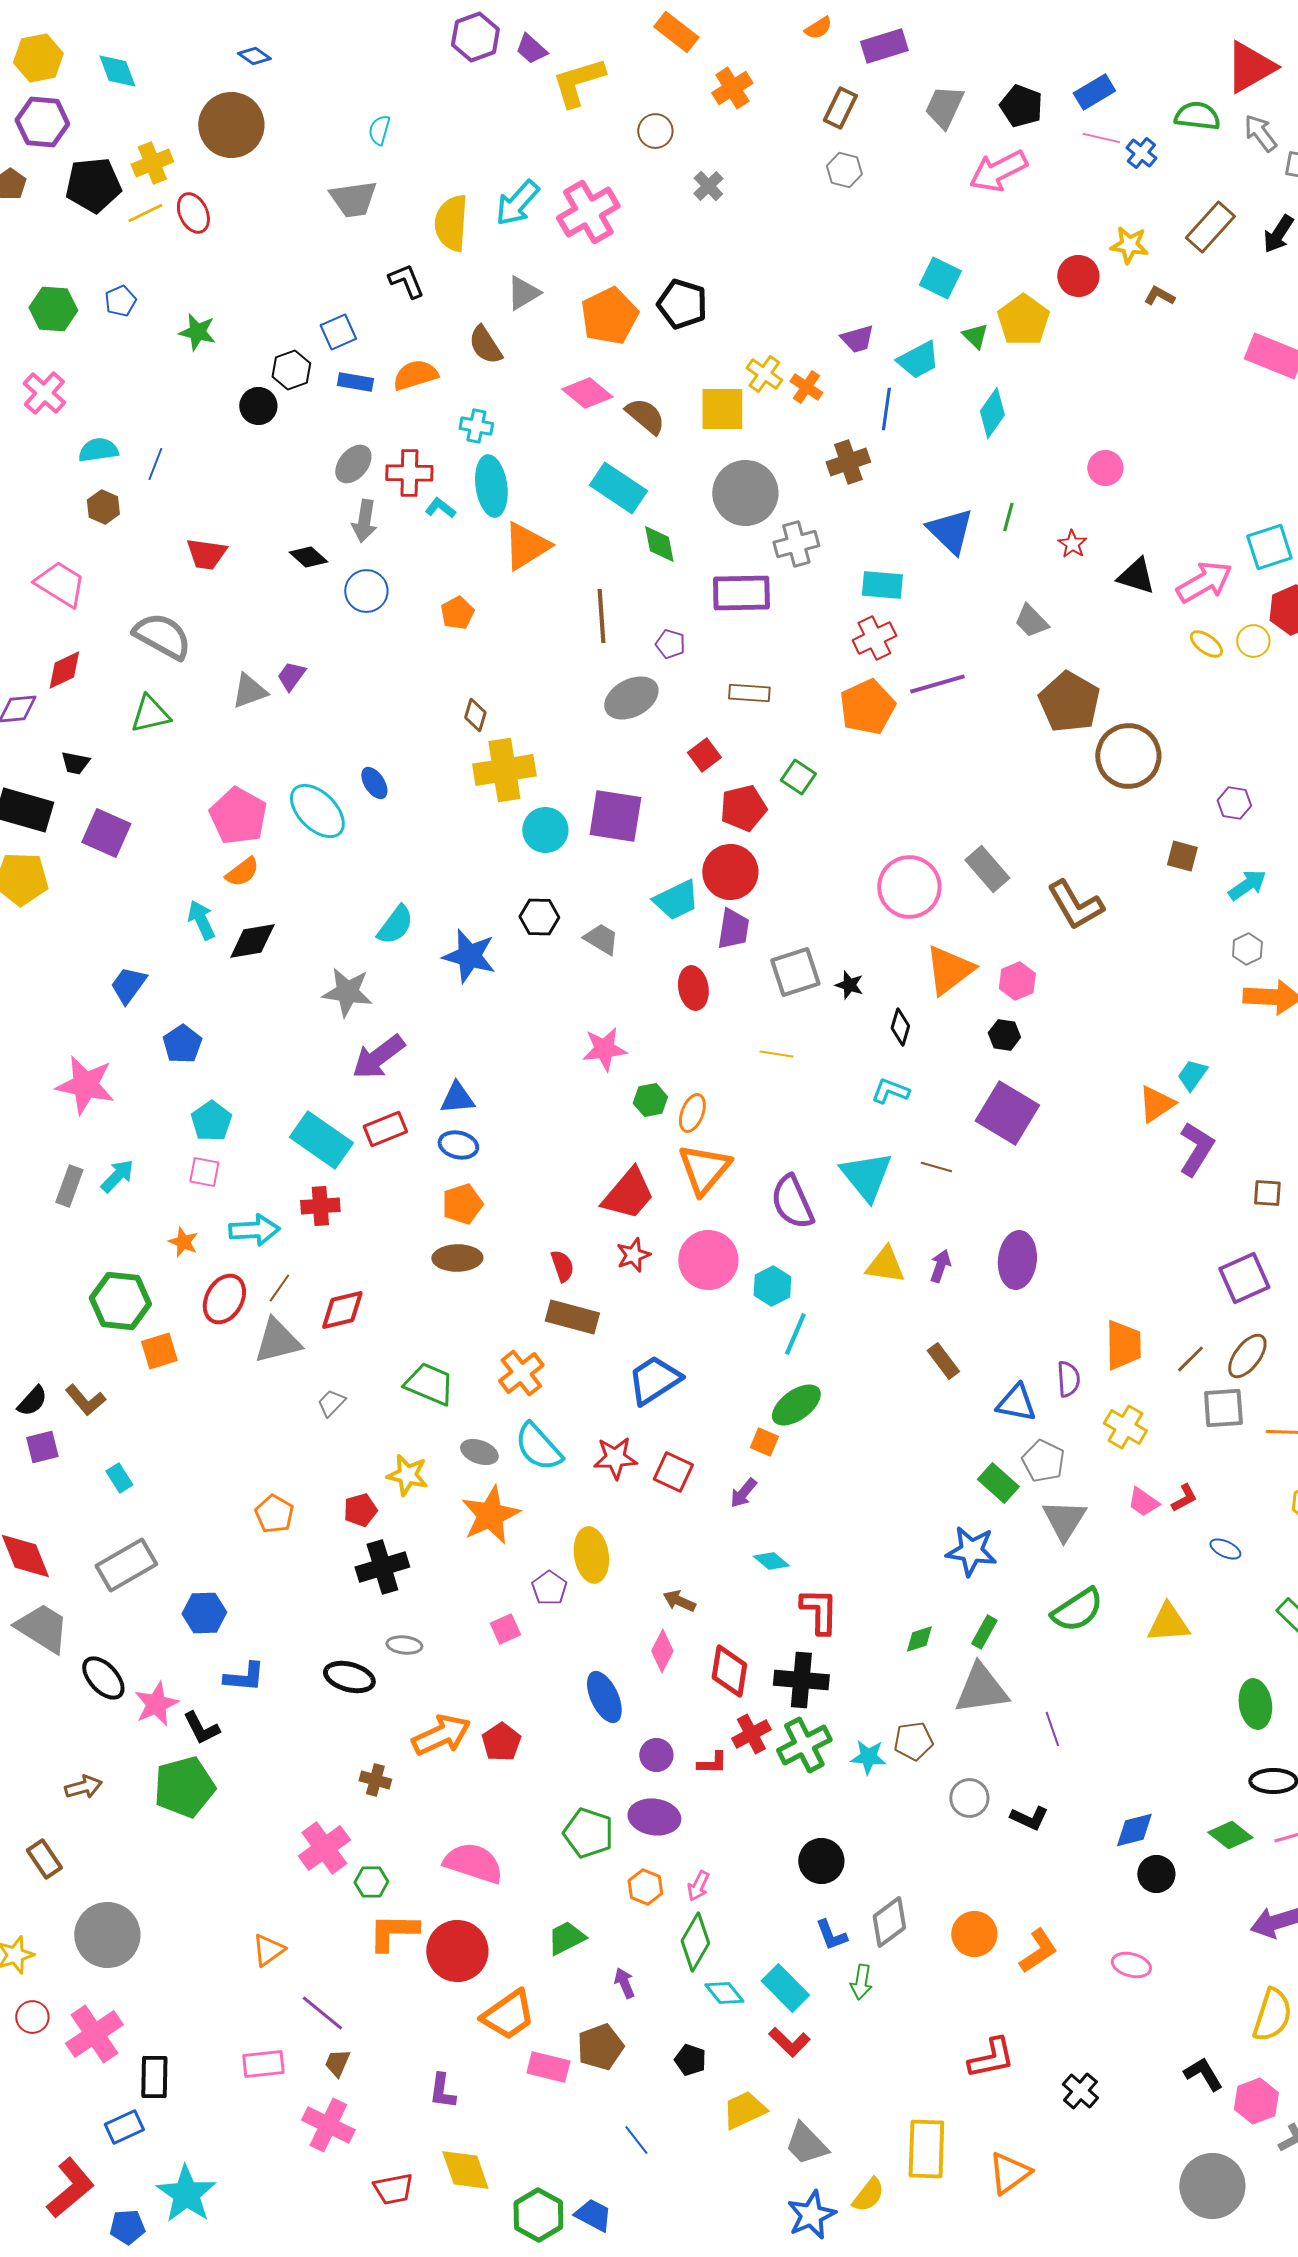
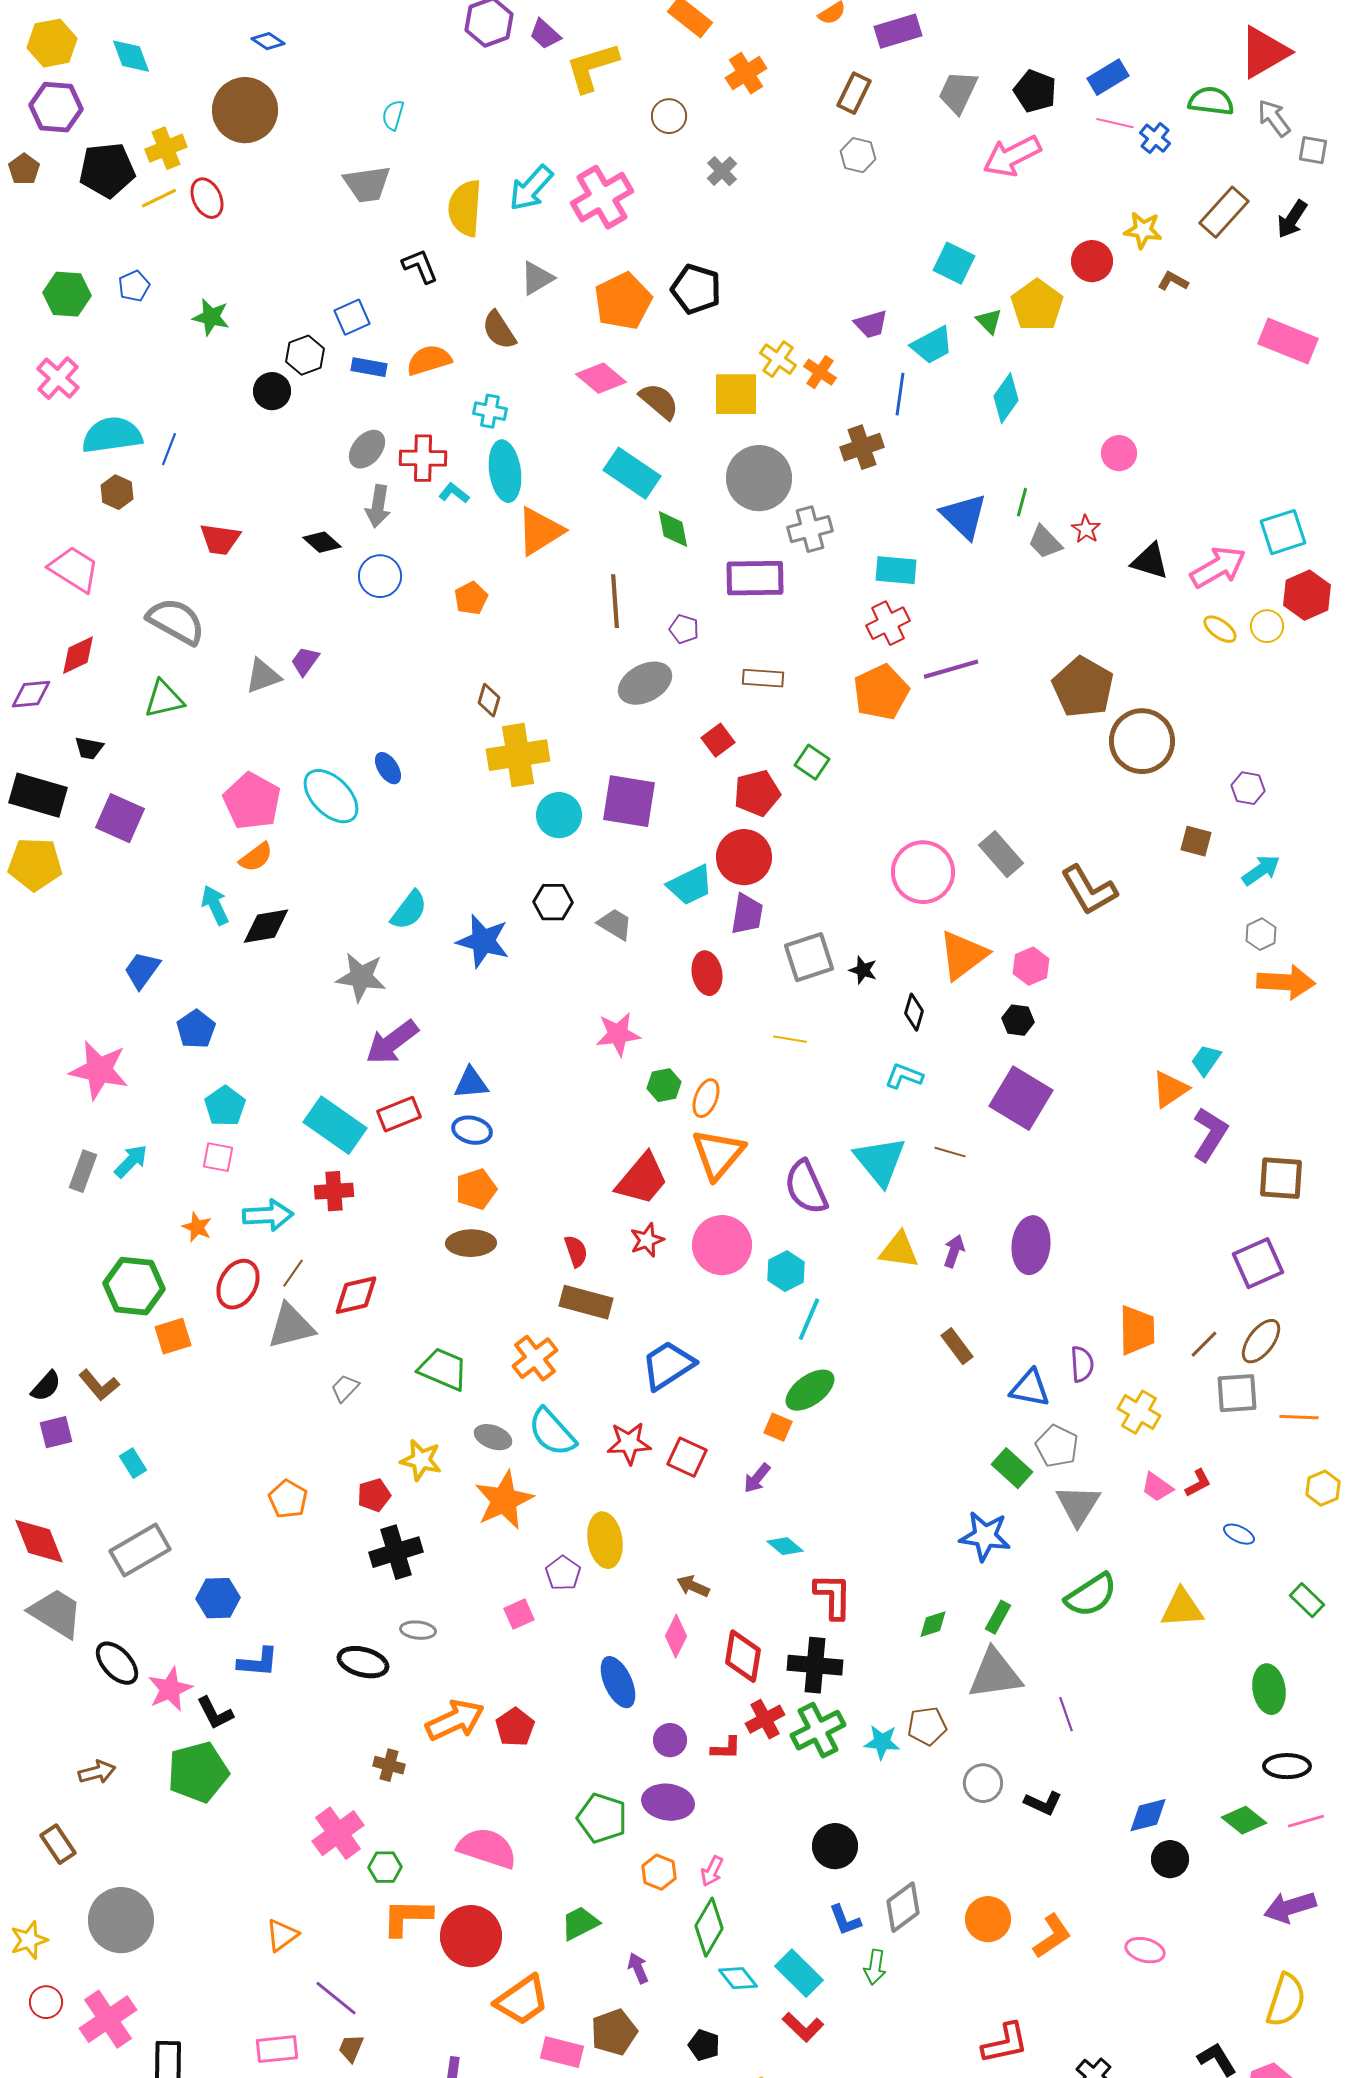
cyan semicircle: (98, 450) -> (112, 435), size x1.5
gray trapezoid: (1031, 621) -> (1045, 542), moved
brown square: (1267, 1193) -> (1281, 1178), size x1.6

